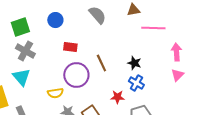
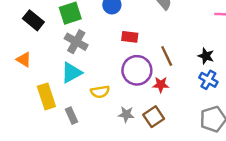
cyan triangle: (21, 77) -> (71, 73), turned 42
yellow semicircle: (55, 93) -> (100, 92), moved
red star: (117, 97) -> (161, 85), moved

